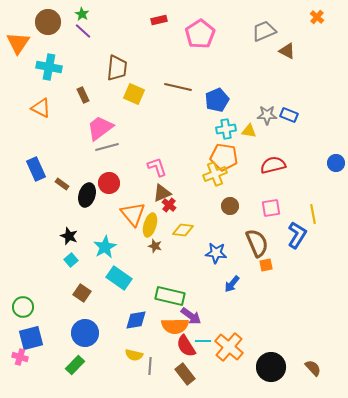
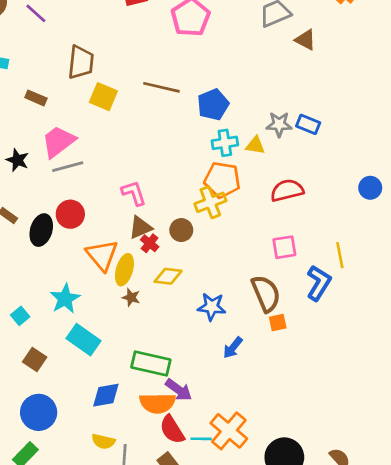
brown rectangle: (83, 95) -> (36, 98), turned -42
brown circle: (230, 206) -> (181, 230), moved
black star: (69, 236) -> (17, 160), moved
cyan line: (203, 341) -> (201, 439), moved

